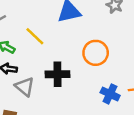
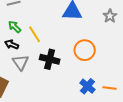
yellow line: (35, 36) -> (35, 34), moved

